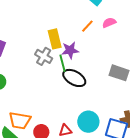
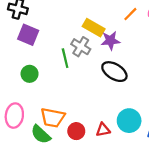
yellow rectangle: (55, 39) -> (94, 28), turned -48
green line: (63, 63) -> (65, 58), moved

